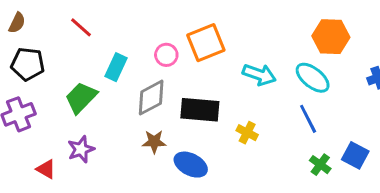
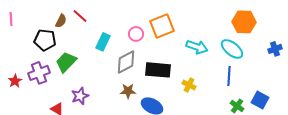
brown semicircle: (17, 23) -> (61, 21), moved
green trapezoid: (81, 98) -> (66, 62), moved
blue line: (308, 119) -> (229, 76), turned 30

